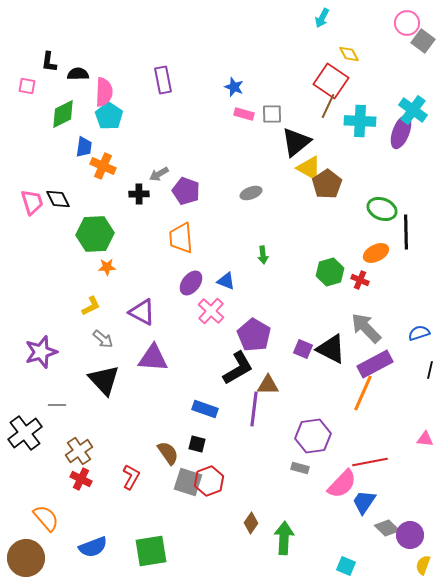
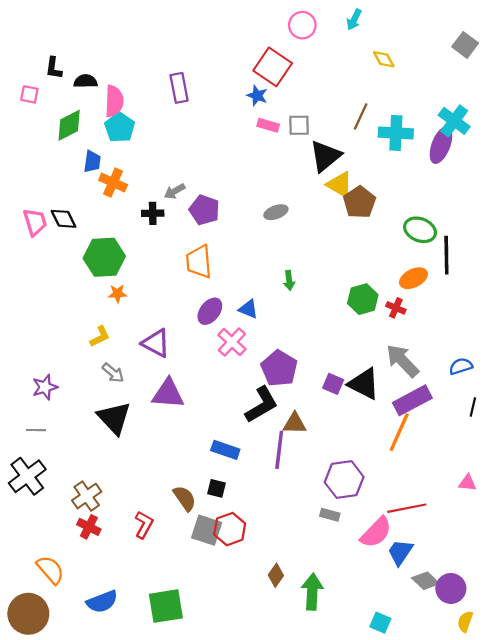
pink circle: (407, 23) -> (302, 25), moved
red square: (331, 81) -> (273, 67), moved
purple star: (41, 352) -> (45, 387), size x0.7
gray line: (57, 405) -> (36, 430), moved

